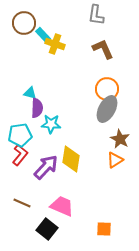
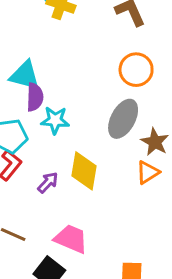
cyan triangle: (30, 93) -> (25, 75), size x1.6
gray ellipse: (107, 109) -> (123, 119), moved
purple arrow: (46, 167) -> (48, 182), size x0.6

